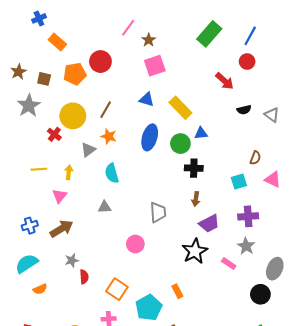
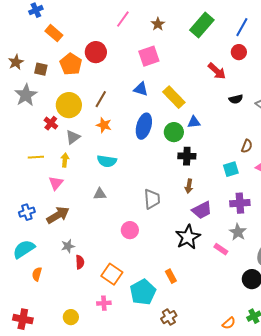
brown star: (149, 40) -> (158, 24), moved
orange pentagon: (75, 74) -> (71, 64), turned -30
gray triangle: (88, 150) -> (73, 137), moved
cyan semicircle: (112, 173) -> (107, 161), turned -66
orange semicircle: (40, 289) -> (37, 274), turned 128

